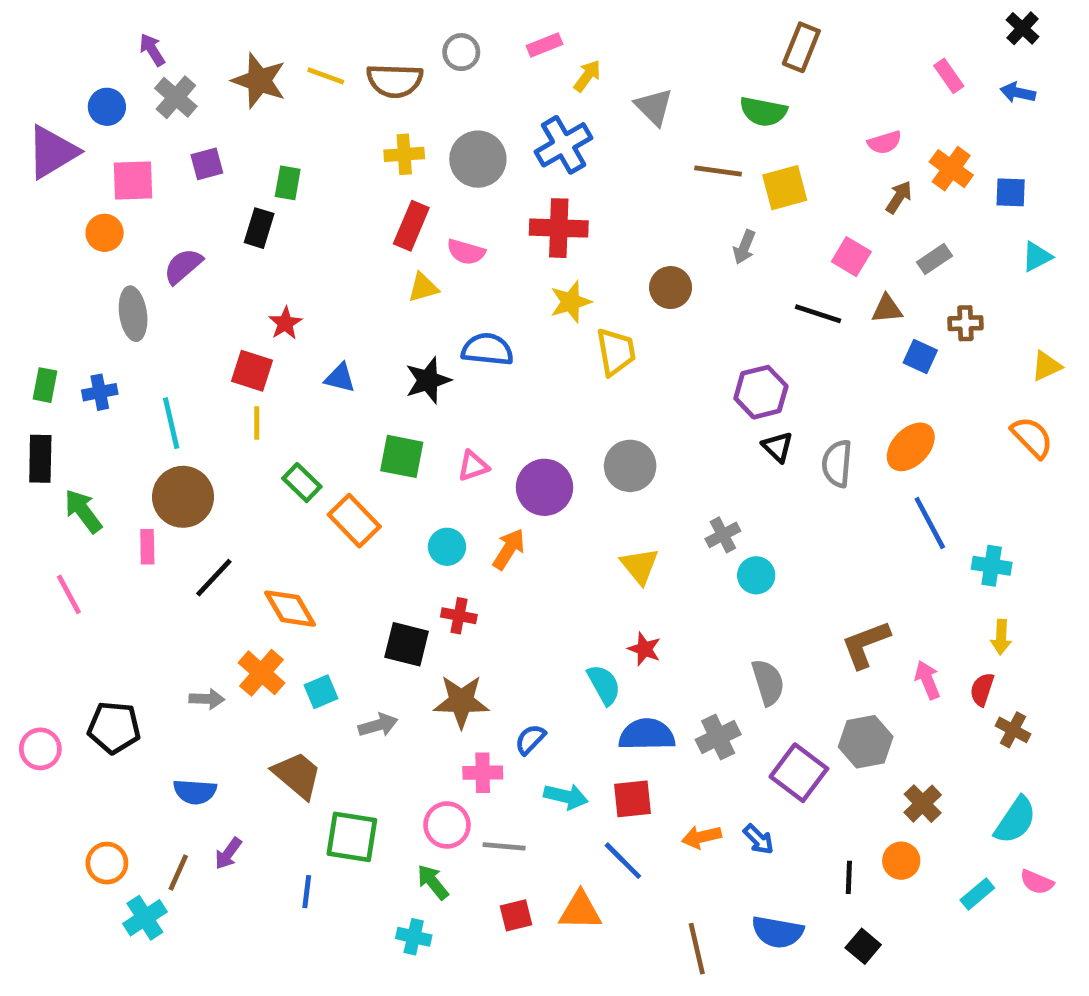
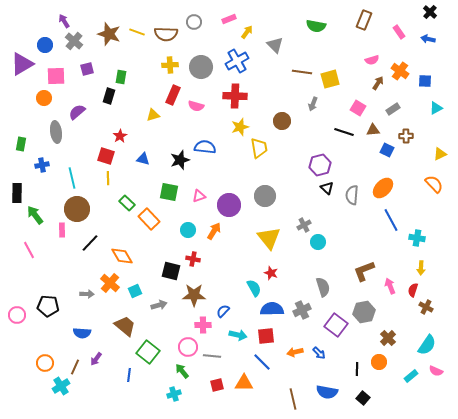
brown rectangle: (801, 47) -> (364, 20), moved
green semicircle: (763, 112) -> (316, 26), moved
yellow triangle: (423, 288) -> (153, 115), moved
green rectangle: (45, 385) -> (21, 144), moved
yellow triangle: (640, 566) -> (269, 238), size x1.4
green square: (352, 837) -> (148, 352), turned 30
cyan cross: (414, 937) -> (174, 394), turned -32

